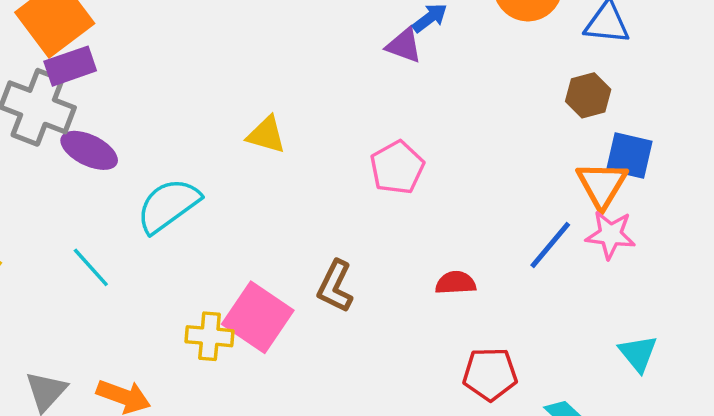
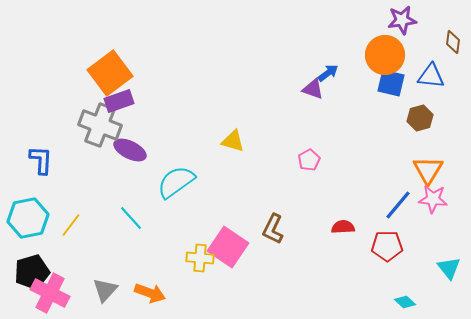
blue square: (629, 156) -> (391, 83), moved
pink pentagon: (397, 168) -> (309, 160), size x0.7
red pentagon: (490, 374) -> (387, 246), moved

